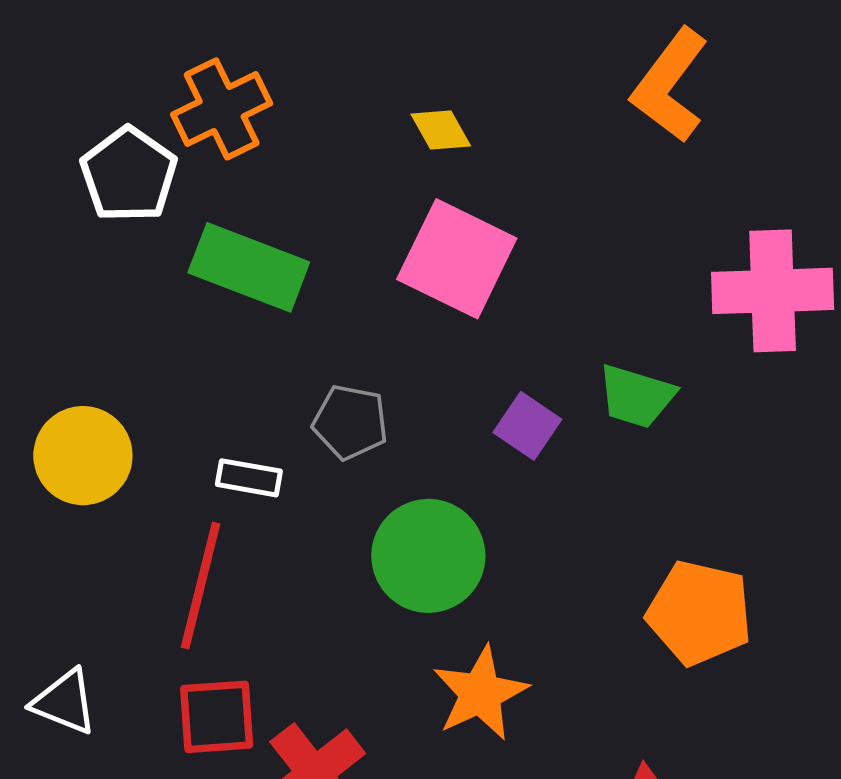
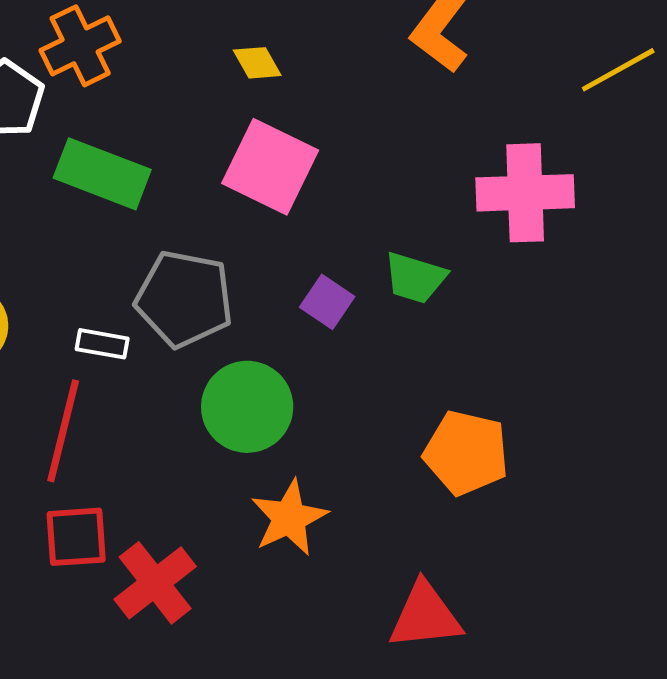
gray pentagon: (350, 422) -> (184, 299), size x1.6

